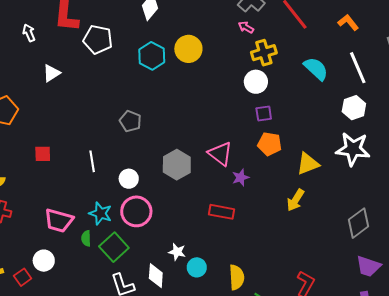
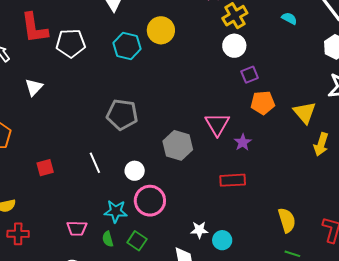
cyan semicircle: (316, 69) -> (289, 18), size x0.6
gray pentagon: (130, 121) -> (122, 115), size x1.4
pink triangle: (220, 154) -> (217, 124), turned 36
yellow triangle: (308, 164) -> (305, 113), turned -35
yellow arrow: (296, 200) -> (321, 144), moved
pink trapezoid: (59, 220) -> (77, 228), size x0.7
green square: (114, 247) -> (137, 241), size x0.7
yellow semicircle: (237, 277) -> (287, 220), moved

